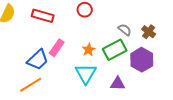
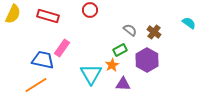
orange star: (89, 50) -> (112, 65), moved
green rectangle: (115, 50) -> (120, 50), size x0.6
blue trapezoid: (38, 60) -> (43, 60), turned -125

